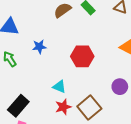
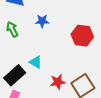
cyan triangle: (59, 87) -> (36, 62), moved

